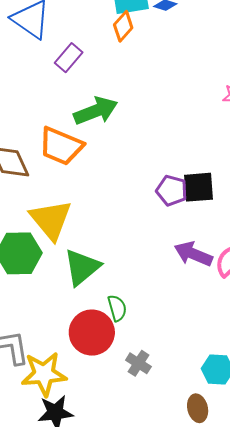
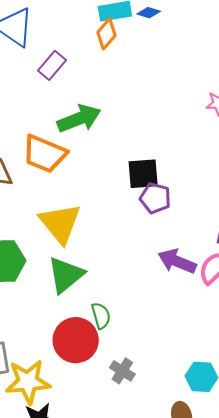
black square: (198, 187) -> (143, 174), moved
yellow triangle: (51, 220) -> (60, 223), moved

